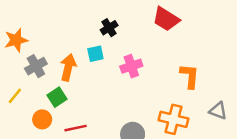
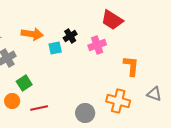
black cross: (109, 28) -> (70, 36), moved
pink cross: (131, 66) -> (97, 45), moved
orange arrow: (68, 67) -> (32, 34), moved, turned 85

